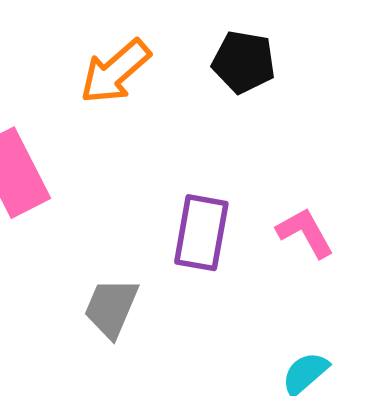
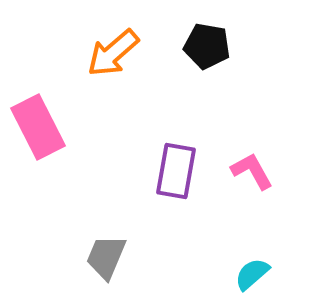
gray trapezoid: (111, 308) -> (106, 257), moved

